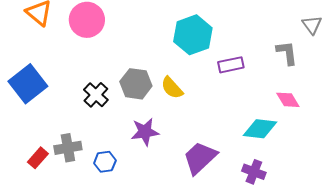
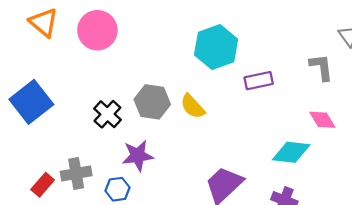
purple star: (145, 132) -> (138, 156), moved

